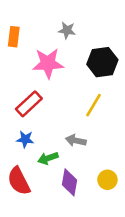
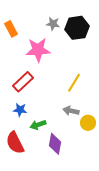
orange rectangle: (14, 37) -> (11, 29), turned -35
black hexagon: (102, 62) -> (77, 28), moved
gray arrow: (76, 141) -> (71, 111), moved
yellow circle: (107, 180) -> (88, 123), moved

